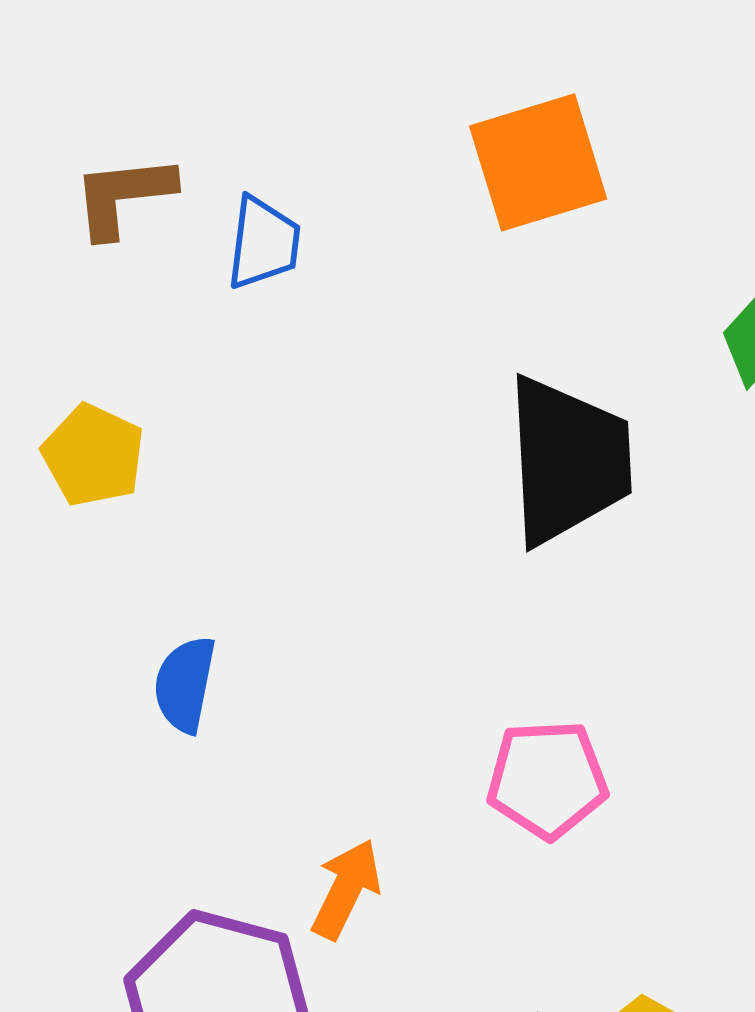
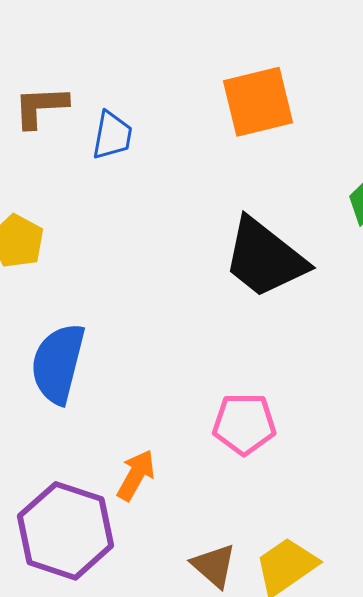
black trapezoid: (568, 460) -> (265, 258), turned 128
blue semicircle: (185, 684) -> (58, 363), size x1.6

